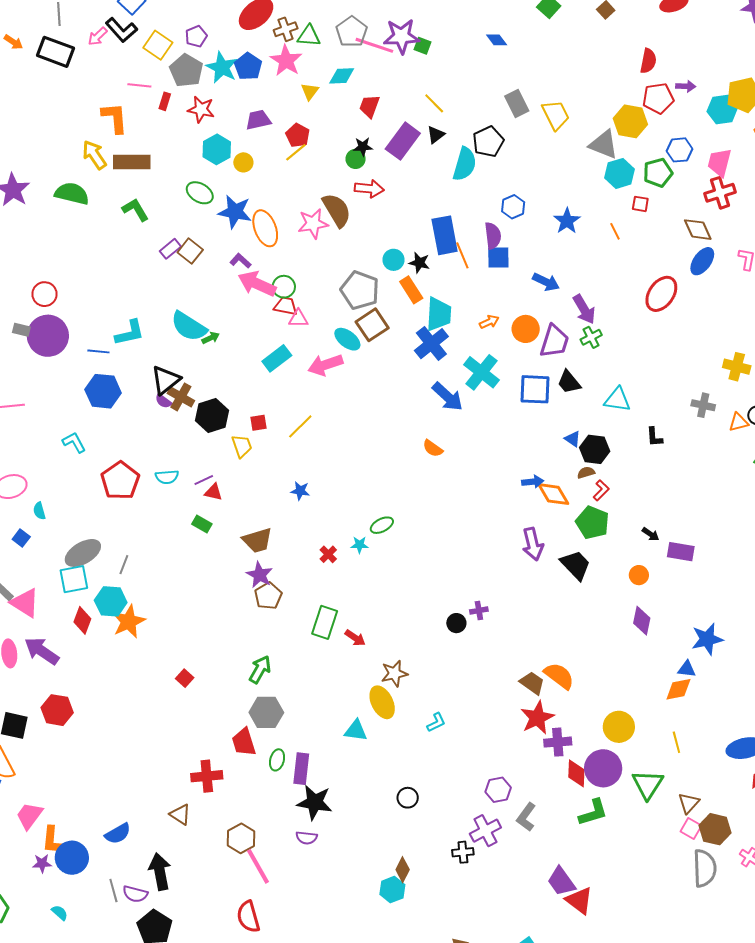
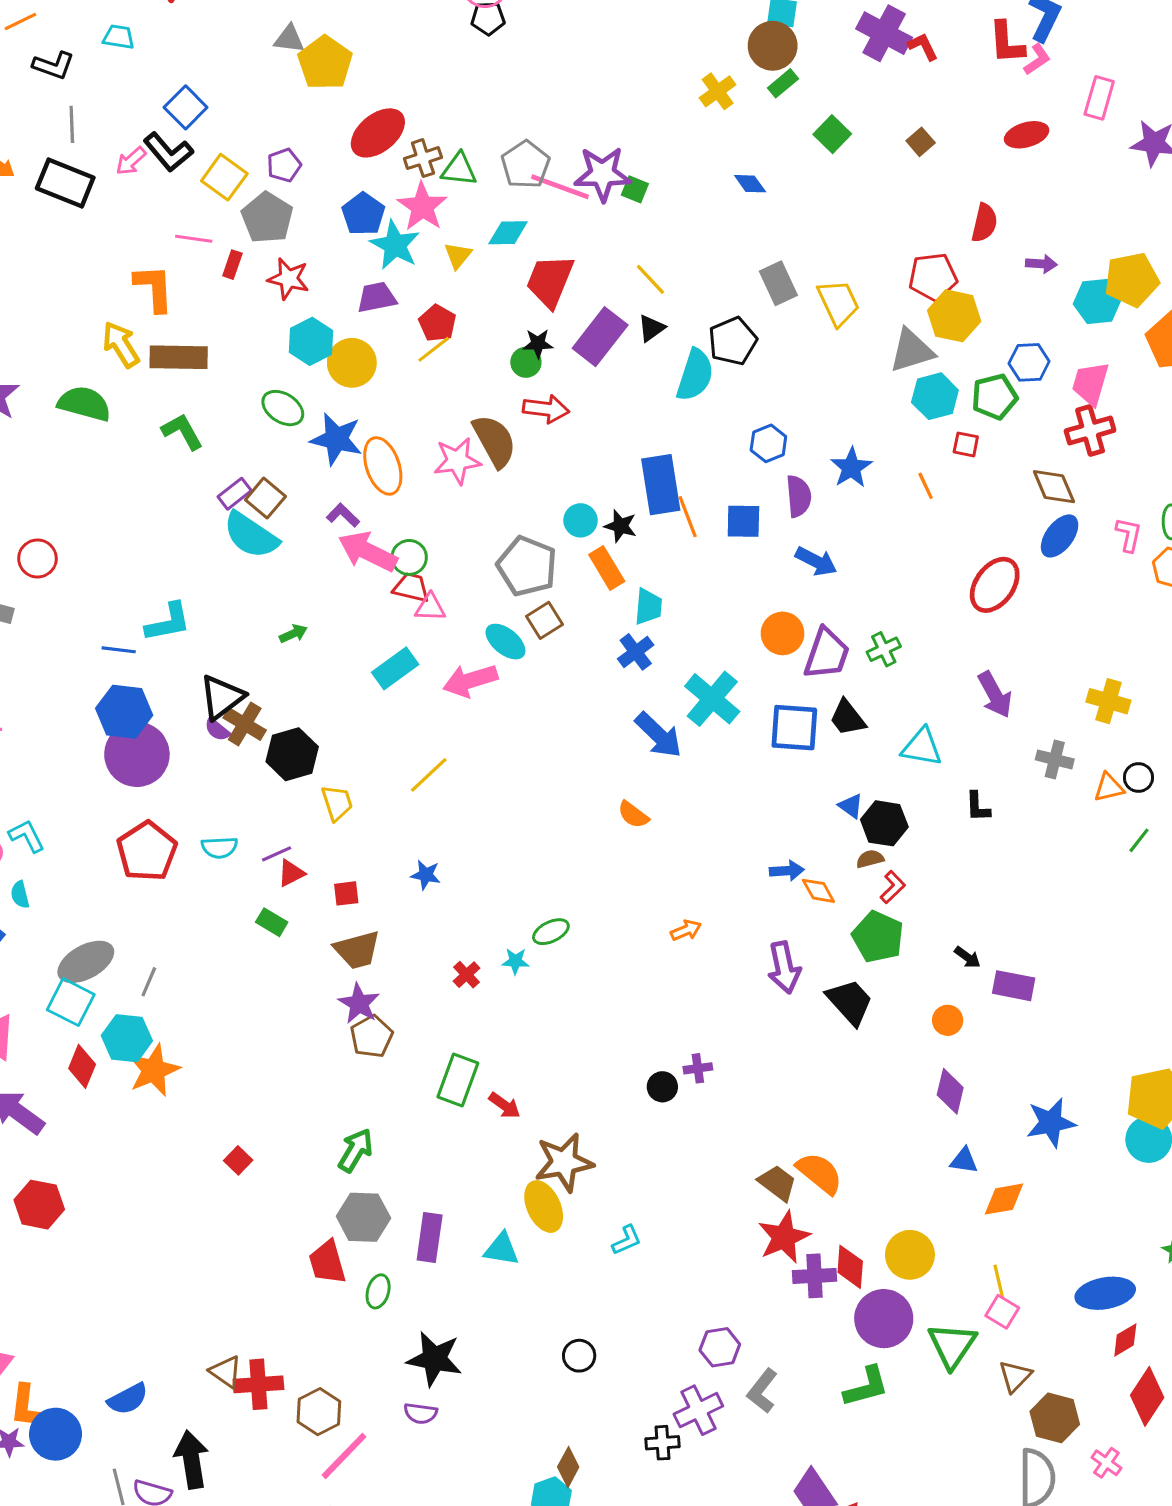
cyan star: (222, 67) -> (395, 245), moved
red pentagon: (658, 98) -> (933, 277), moved
red trapezoid: (369, 106) -> (550, 281), size x1.5
gray triangle: (604, 144) -> (912, 351), turned -40
yellow circle: (243, 162) -> (352, 363), size x1.6
purple semicircle: (493, 236) -> (799, 496), moved
purple arrow: (584, 309) -> (995, 695), moved
cyan trapezoid: (439, 314) -> (648, 607), size x0.7
orange arrow: (489, 322) -> (686, 930), moved
brown square: (372, 325) -> (545, 620), size x0.7
cyan semicircle: (189, 326) -> (251, 535), moved
purple circle: (48, 336) -> (137, 754), moved
blue cross: (431, 344) -> (636, 652), size x0.7
red square: (258, 423) -> (346, 893), moved
cyan L-shape: (74, 442) -> (27, 836), moved
red triangle: (213, 492) -> (291, 873), turned -42
orange diamond: (553, 494) -> (818, 891), size x0.7
cyan square: (74, 579) -> (71, 1002), turned 36
blue triangle: (687, 669) -> (964, 1161), moved
brown star: (394, 673) -> (564, 1162), size x1.4
purple rectangle: (301, 769) -> (430, 1237), moved
red diamond: (576, 773) -> (850, 1267), moved
red cross: (207, 776) -> (258, 1384), moved
pink square: (691, 828) -> (1002, 1312), moved
pink line: (258, 866) -> (344, 1456), turned 72

